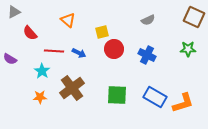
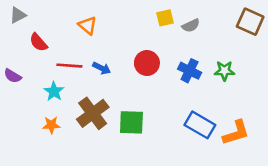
yellow square: (102, 32) -> (165, 18), moved
green star: (188, 49) -> (224, 71), moved
green square: (117, 95) -> (131, 122), moved

